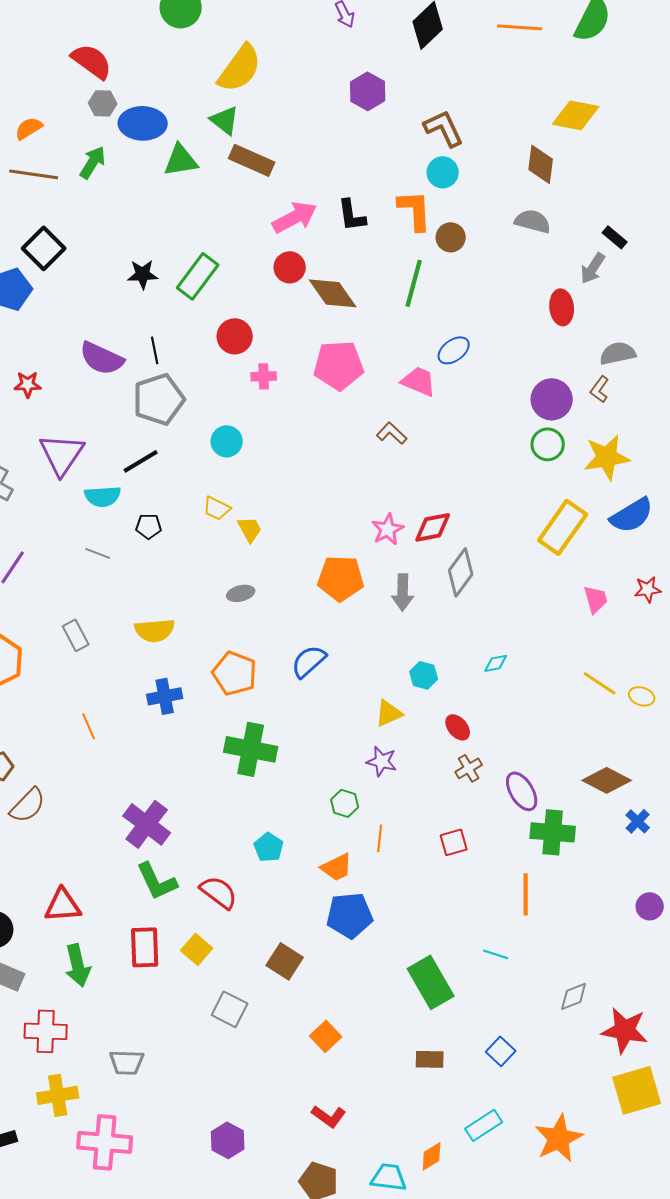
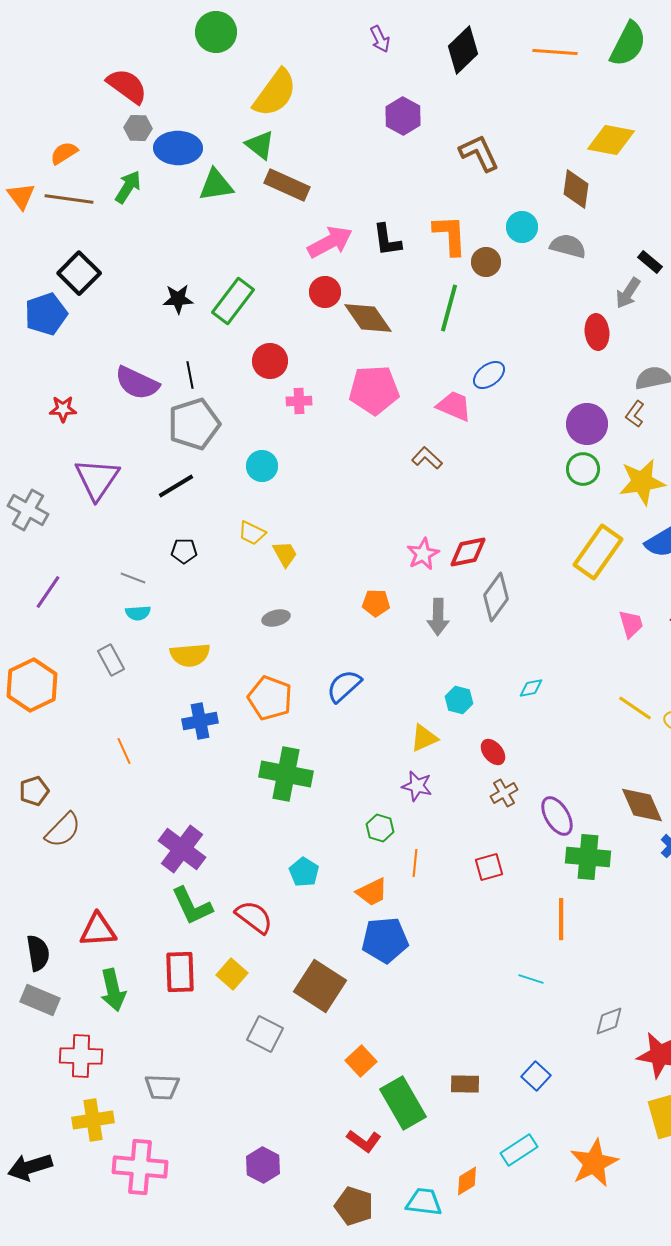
cyan circle: (443, 172) -> (522, 227), moved
cyan semicircle: (103, 496) -> (138, 613), moved, size x0.7
orange pentagon: (341, 578) -> (376, 603), size x0.6
brown diamond: (607, 780) -> (642, 805), turned 39
brown square: (285, 961) -> (320, 986), size x1.4
green rectangle: (431, 982) -> (403, 1103), moved

